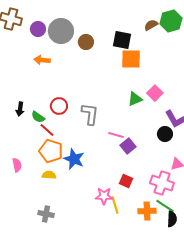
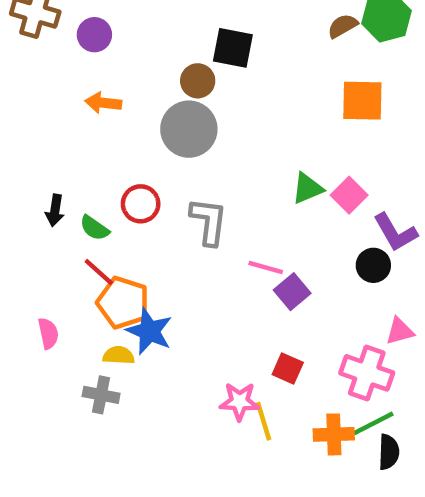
gray circle: (61, 31) -> (189, 129), moved
black square: (122, 40) -> (233, 48), moved
brown circle: (86, 42) -> (198, 81), moved
orange square: (131, 59) -> (362, 101), moved
pink square: (155, 93) -> (349, 195), moved
red line: (47, 130) -> (99, 272), moved
blue star: (74, 159) -> (149, 331), moved
green line: (165, 206) -> (373, 423), turned -60
gray cross: (46, 214) -> (101, 395), moved

